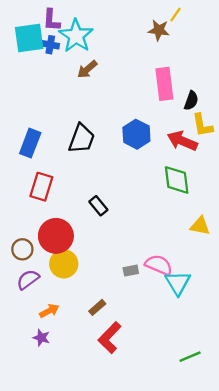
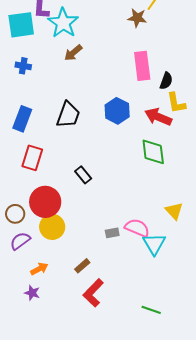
blue cross: (50, 45) -> (23, 66), moved
yellow triangle: (200, 226) -> (174, 211), moved, turned 36
green line: (190, 357) -> (151, 310), moved, turned 42

